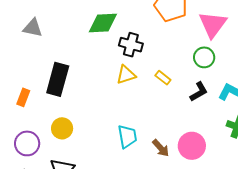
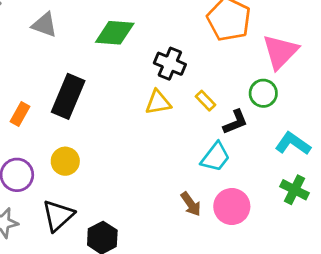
green diamond: (103, 23) -> (115, 33), moved
yellow rectangle: (163, 78) -> (206, 101), moved
black L-shape: (199, 92) -> (235, 122), moved
cyan trapezoid: (127, 136) -> (215, 157), moved, turned 40

